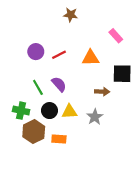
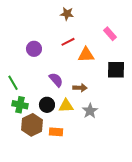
red line: (59, 55) -> (68, 42), moved
green line: (38, 87) -> (13, 83), moved
brown arrow: (102, 92) -> (80, 88), moved

